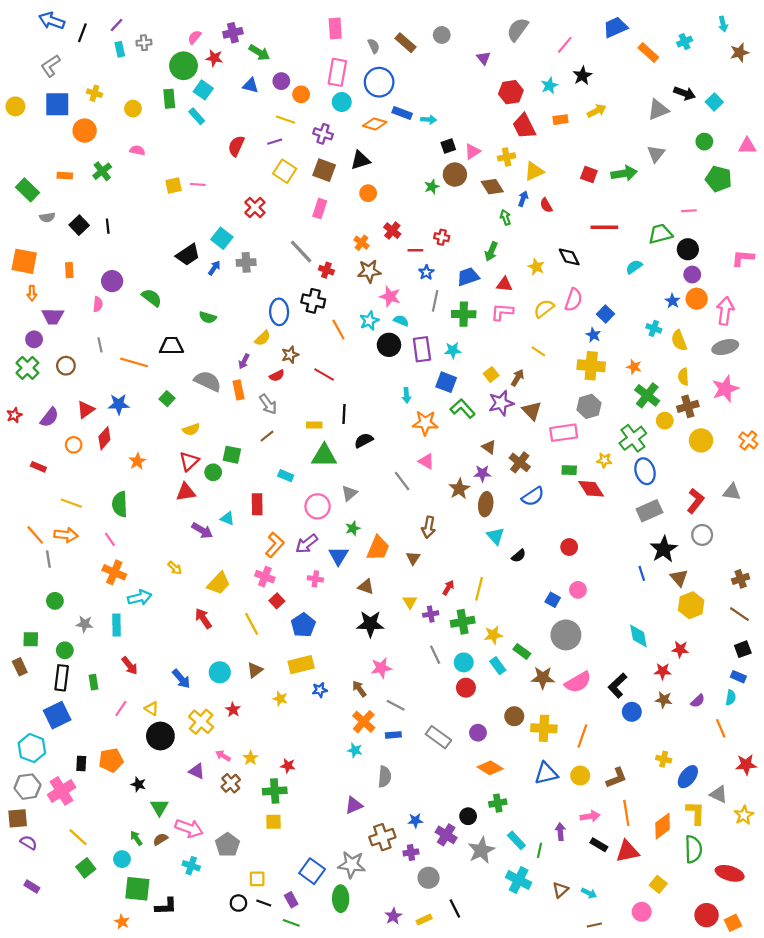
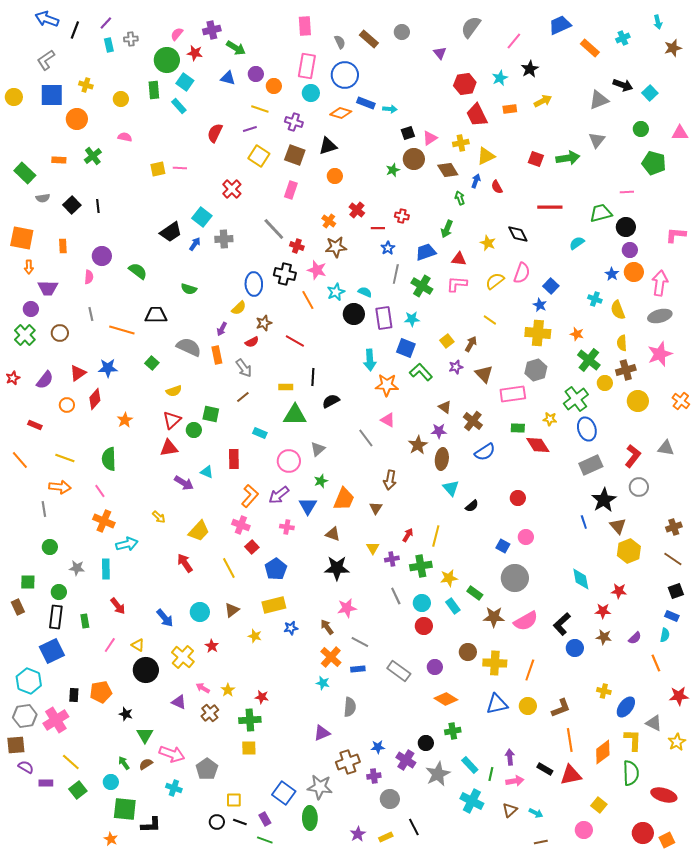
pink star: (390, 296) -> (317, 270), moved
green cross: (464, 314) -> (422, 286), turned 30
cyan arrow: (407, 395) -> (370, 360), size x1.5
purple star: (501, 403) -> (456, 367), size x0.6
orange line: (35, 535) -> (20, 460), moved
pink arrow: (590, 816) -> (515, 781), moved
purple rectangle: (32, 887) -> (46, 783), moved, turned -32

